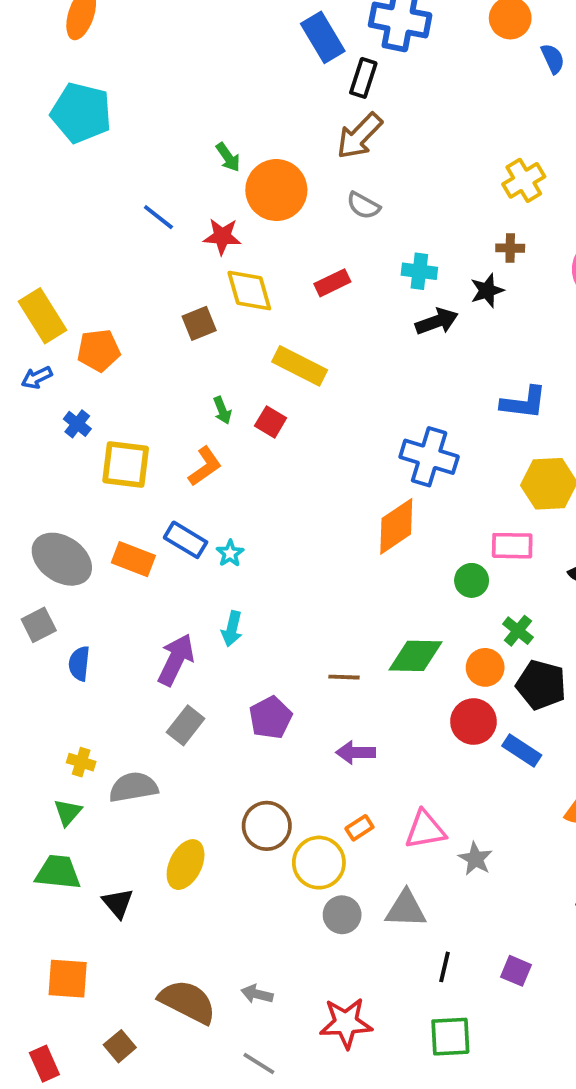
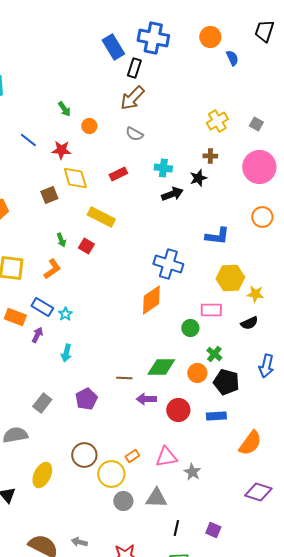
orange circle: (276, 190) -> (89, 126), size x0.5
purple arrow: (176, 660) -> (37, 335), moved, size x0.6
red circle: (473, 722) -> (178, 410), moved
blue rectangle: (522, 750) -> (216, 416), turned -36
purple arrow: (356, 752) -> (146, 399), moved

